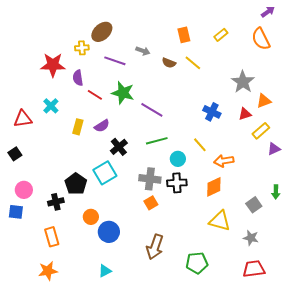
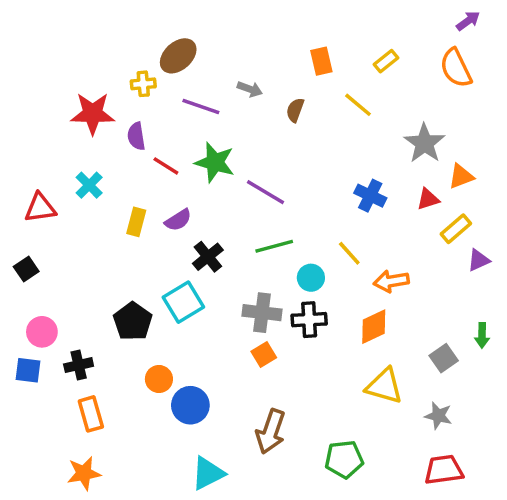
brown semicircle: (169, 63) -> (295, 110), turned 88
yellow line: (193, 63) -> (358, 105), moved
black cross: (56, 202) -> (79, 365), moved
cyan triangle: (105, 271) -> (208, 473), moved, size x1.5

